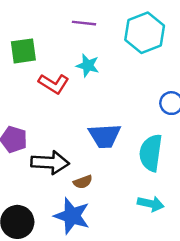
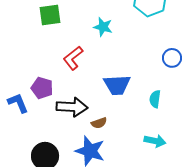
red L-shape: (54, 84) -> (73, 58), moved, turned 110
cyan semicircle: (151, 153) -> (155, 99), size x0.6

